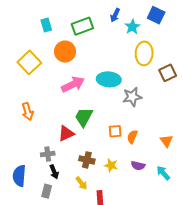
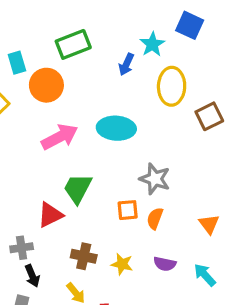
blue arrow: (115, 15) -> (126, 64), moved
cyan rectangle: (46, 25) -> (17, 63), moved
gray star: (132, 97) -> (155, 179), moved, turned 30

